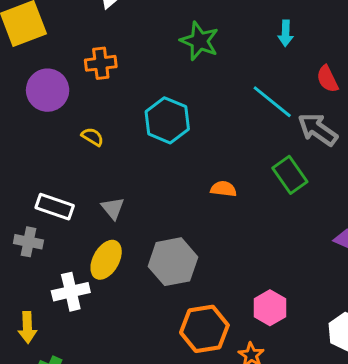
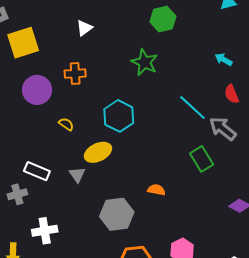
cyan arrow: (286, 33) -> (224, 59), moved, turned 114
orange semicircle: (223, 189) -> (156, 190), moved
gray cross: (28, 242) -> (17, 194), turned -30
yellow ellipse: (106, 260) -> (98, 152), moved, turned 32

